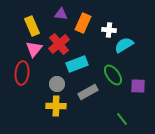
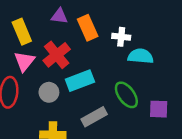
orange rectangle: (83, 23) -> (88, 28), turned -48
cyan semicircle: (124, 45) -> (141, 56), turned 36
gray circle: (57, 84) -> (49, 92), moved

